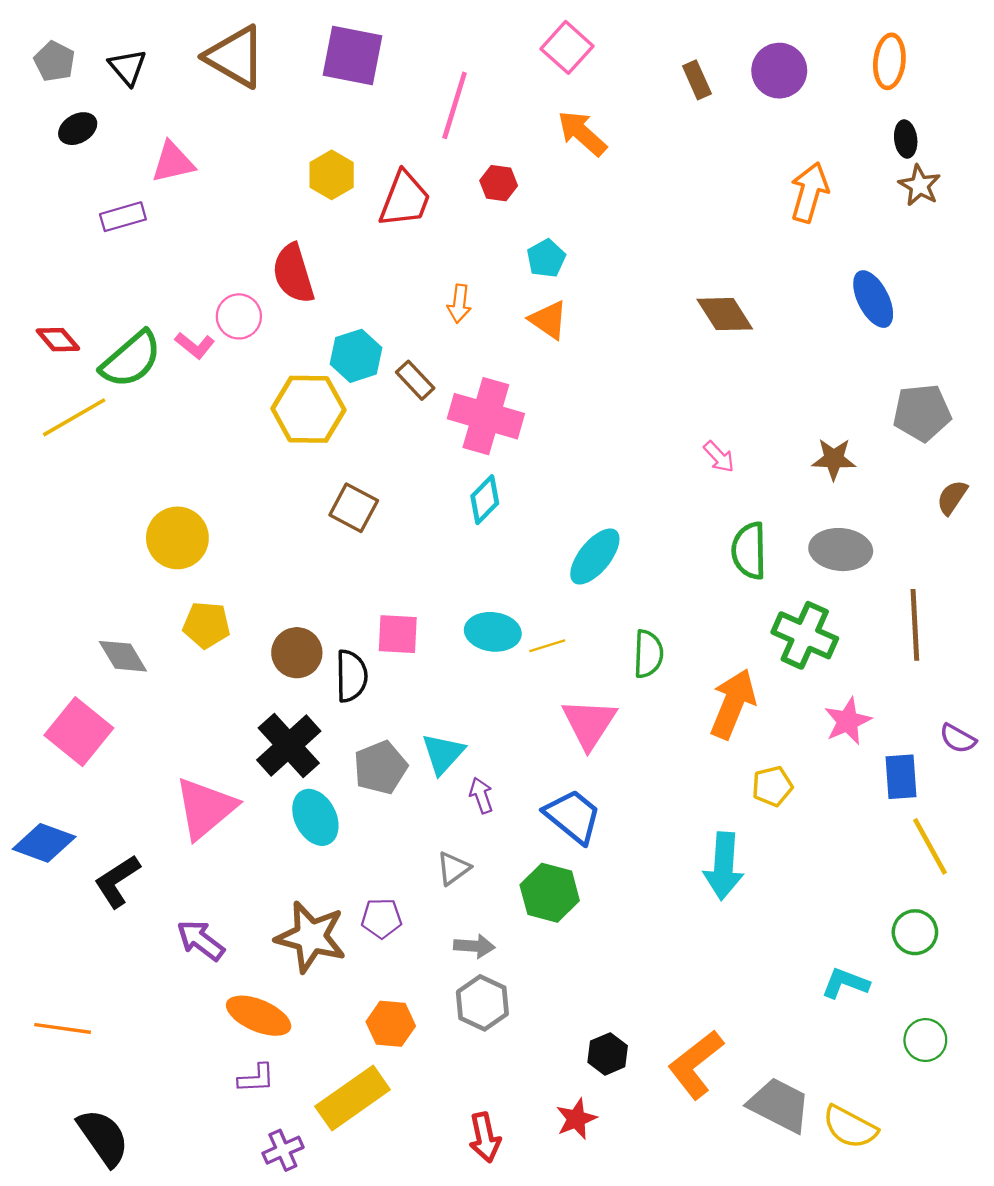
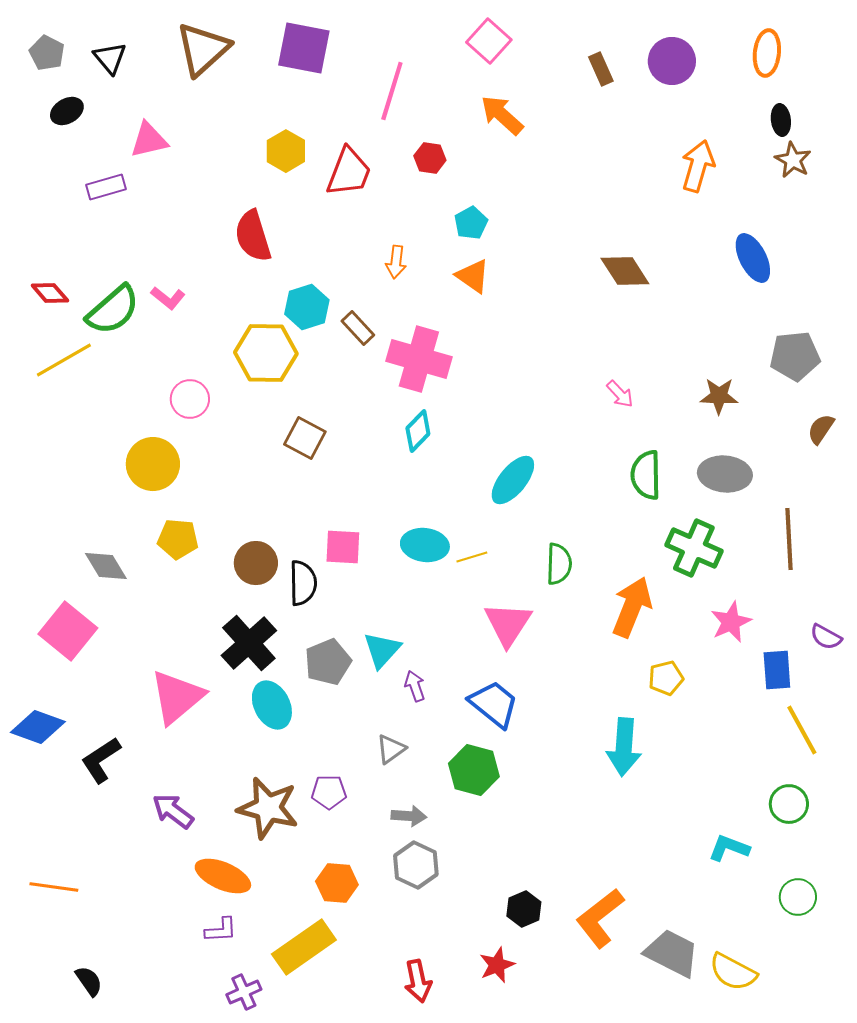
brown triangle: (235, 57) -> (203, 49), turned 48
pink circle: (239, 316) -> (190, 399), moved
black semicircle: (103, 1137) -> (89, 981), size x0.6

